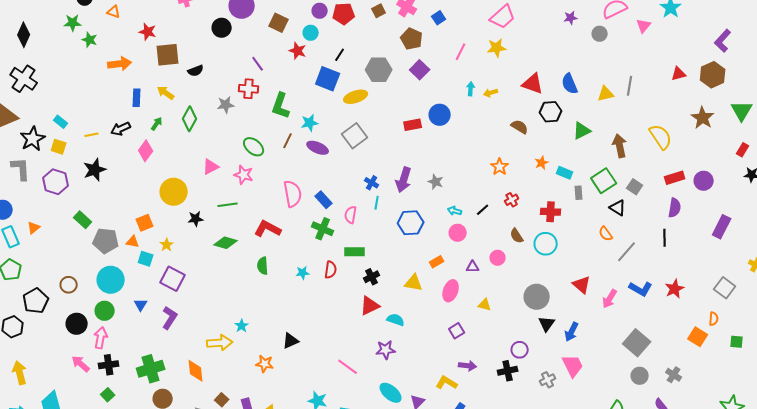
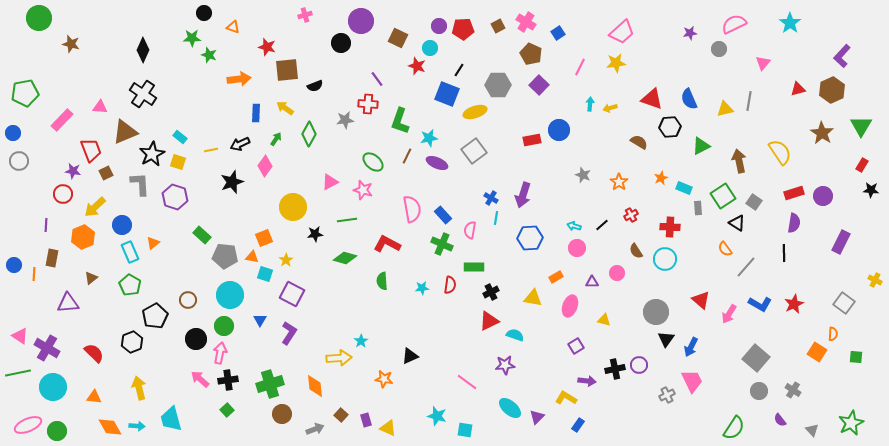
pink triangle: (644, 26) -> (763, 63), moved
black star: (95, 170) -> (232, 182), moved
gray star: (436, 182) -> (583, 175), moved
black cross: (508, 371) -> (615, 369), moved

